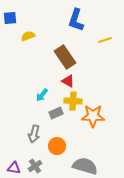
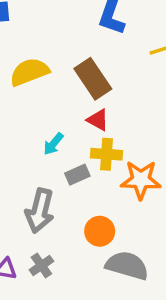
yellow semicircle: (28, 36) -> (29, 72), moved, size x1.6
gray arrow: (34, 134) -> (40, 211), size x1.4
orange circle: (57, 146) -> (100, 231), moved

